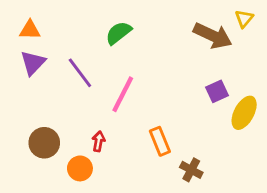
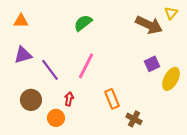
purple triangle: (33, 63) -> (23, 55), moved, turned 30
purple line: (80, 73) -> (50, 70), moved

